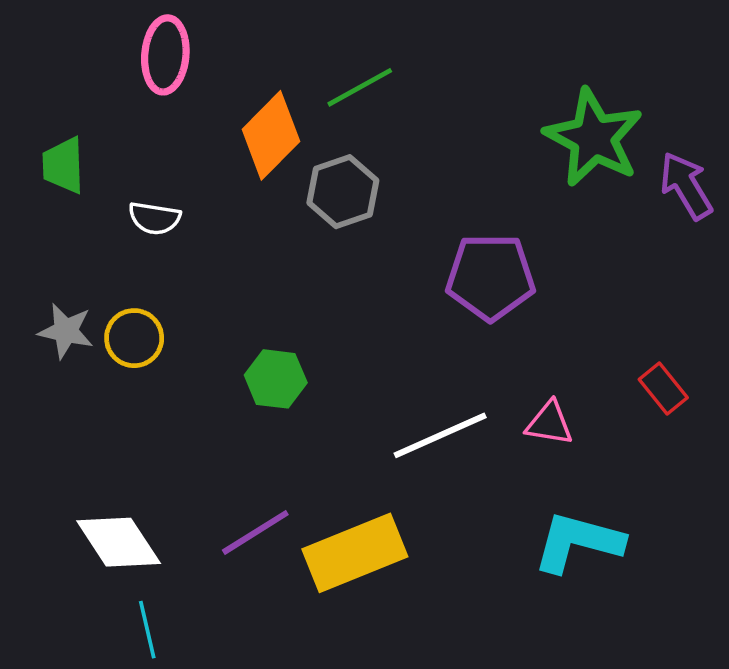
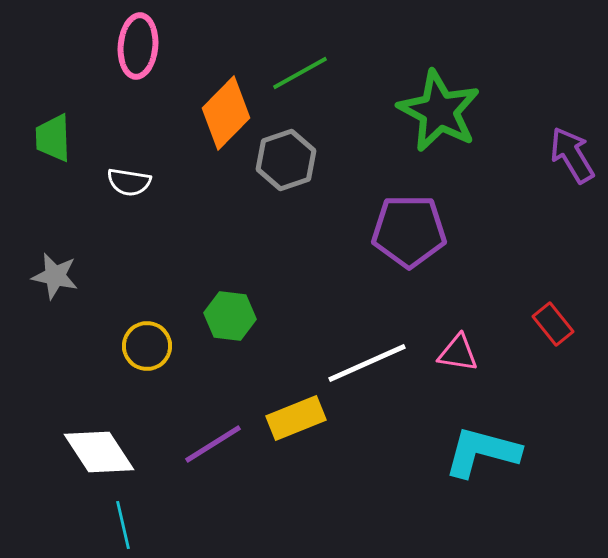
green star: (594, 138) -> (439, 111), moved
yellow circle: (134, 338) -> (147, 346), moved
yellow rectangle: (355, 553) -> (296, 418), moved, size x0.7

